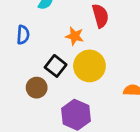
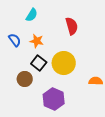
blue semicircle: (23, 35) -> (15, 40), turned -40
orange star: (75, 36) -> (37, 41), moved

